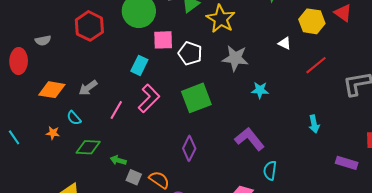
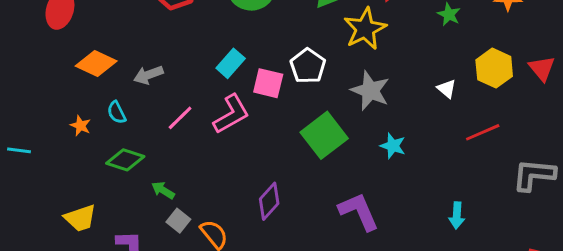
pink square: (163, 40) -> (268, 83), moved
green square: (196, 98) -> (324, 135), moved, turned -32
cyan line: (14, 137) -> (19, 150), moved, turned -63

